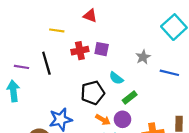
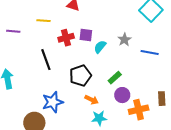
black line: (46, 63) -> (46, 60), moved
purple line: (22, 67) -> (13, 31), moved
cyan semicircle: (116, 78) -> (100, 47), moved, turned 96
purple circle: (123, 119) -> (122, 95), moved

